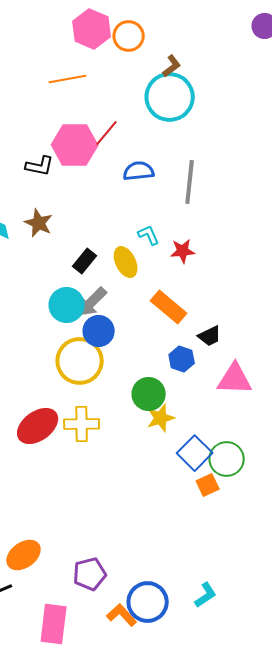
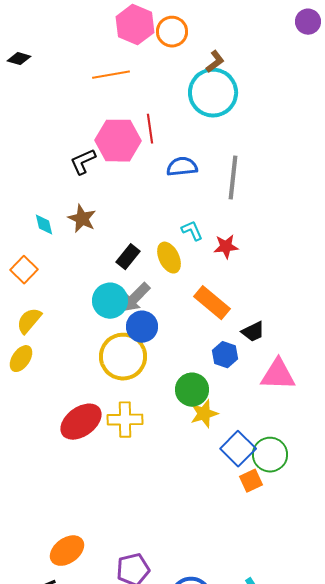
red line: (107, 133) -> (150, 129), turned -48
black L-shape: (40, 166) -> (83, 162), turned 144

